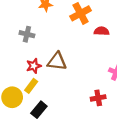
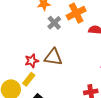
gray cross: (27, 34) -> (54, 23), moved, turned 32

